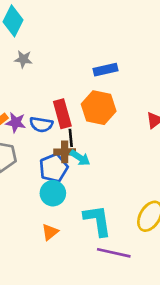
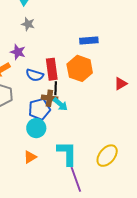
purple star: (16, 123) -> (18, 52), moved
purple line: (114, 253) -> (76, 179), turned 50

